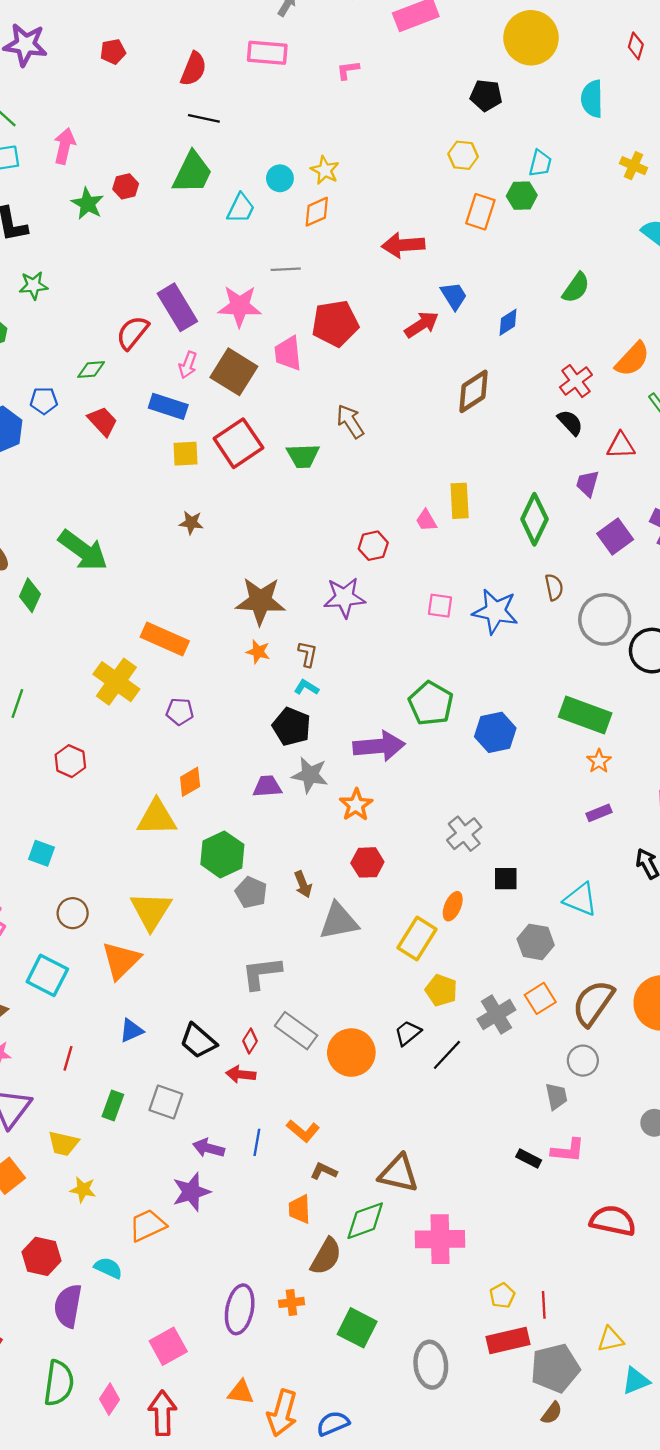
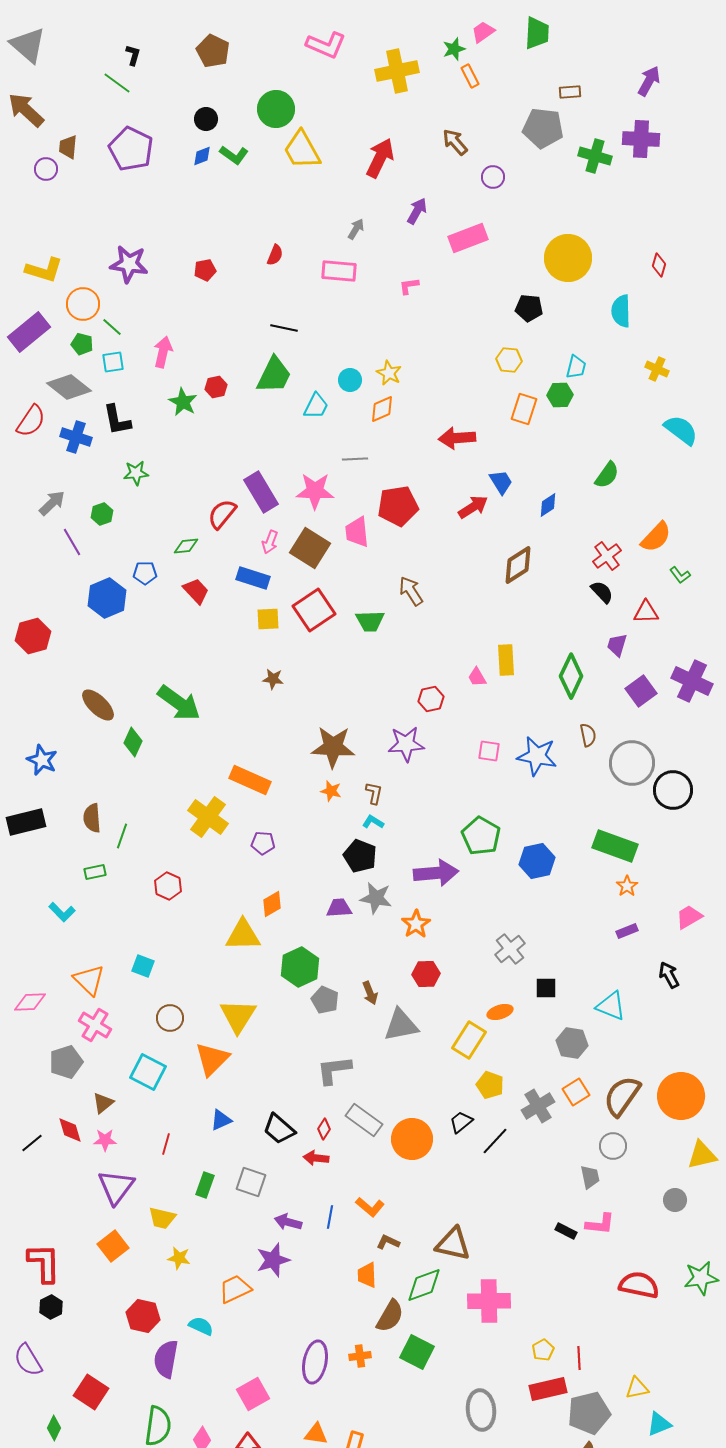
red semicircle: (194, 69) -> (275, 255), moved, size x0.7
orange ellipse: (453, 906) -> (500, 1012), turned 50
green square: (357, 1328) -> (417, 1352), moved

